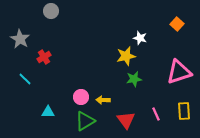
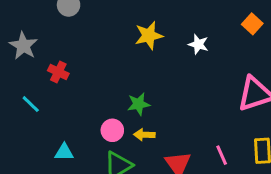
yellow star: (126, 56) -> (149, 36), moved
red cross: (44, 57) -> (58, 72), turned -32
green star: (134, 79) -> (139, 104), moved

